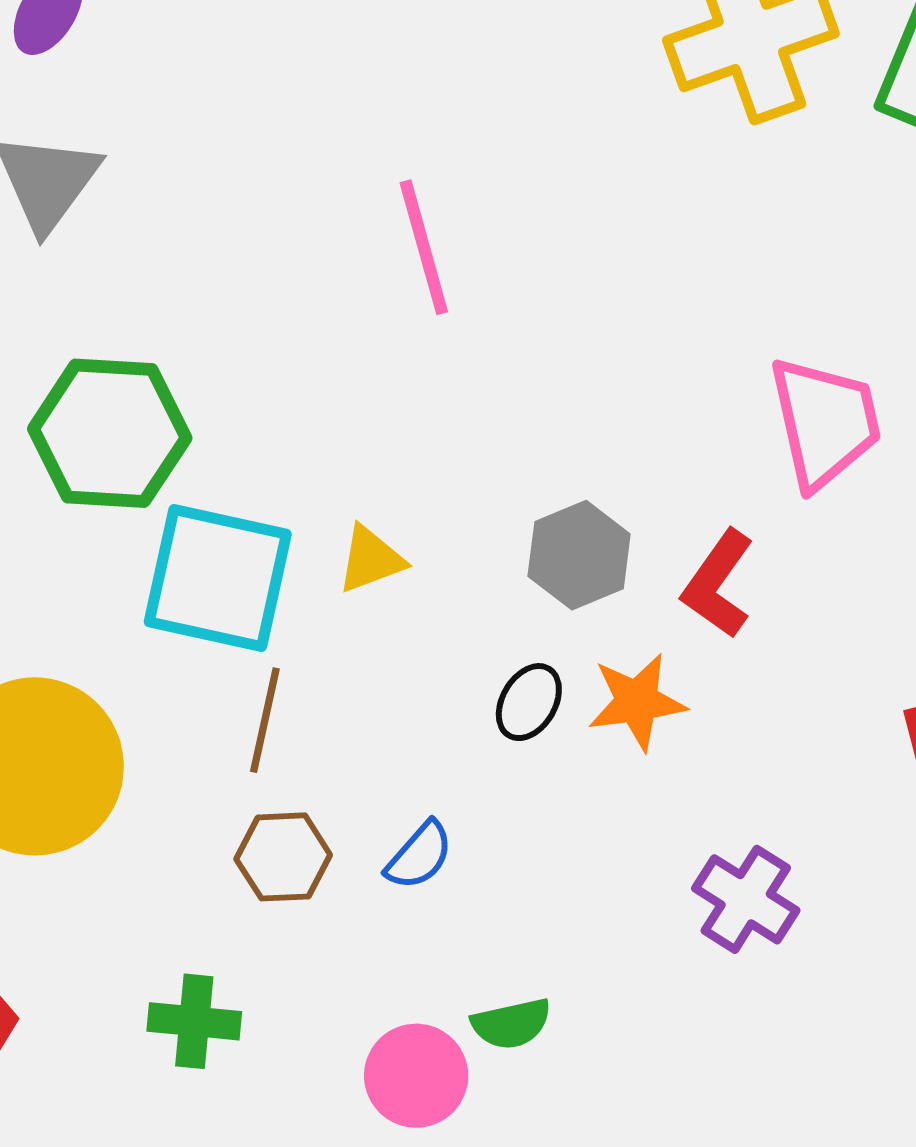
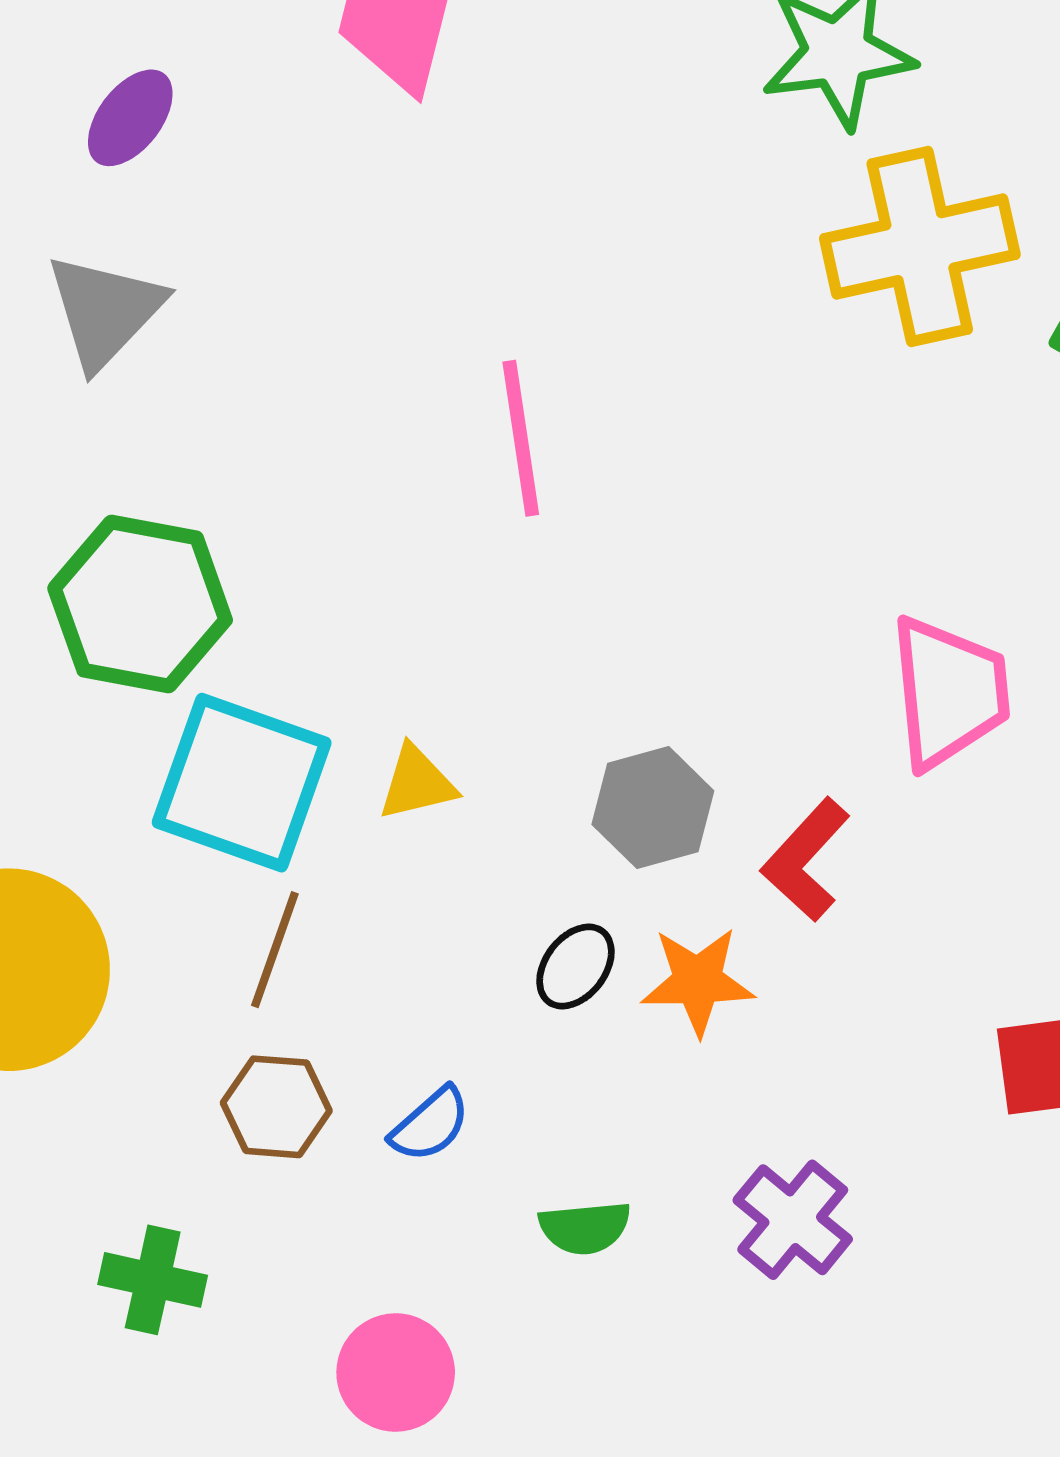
green semicircle: (511, 1024) -> (585, 1228), moved

